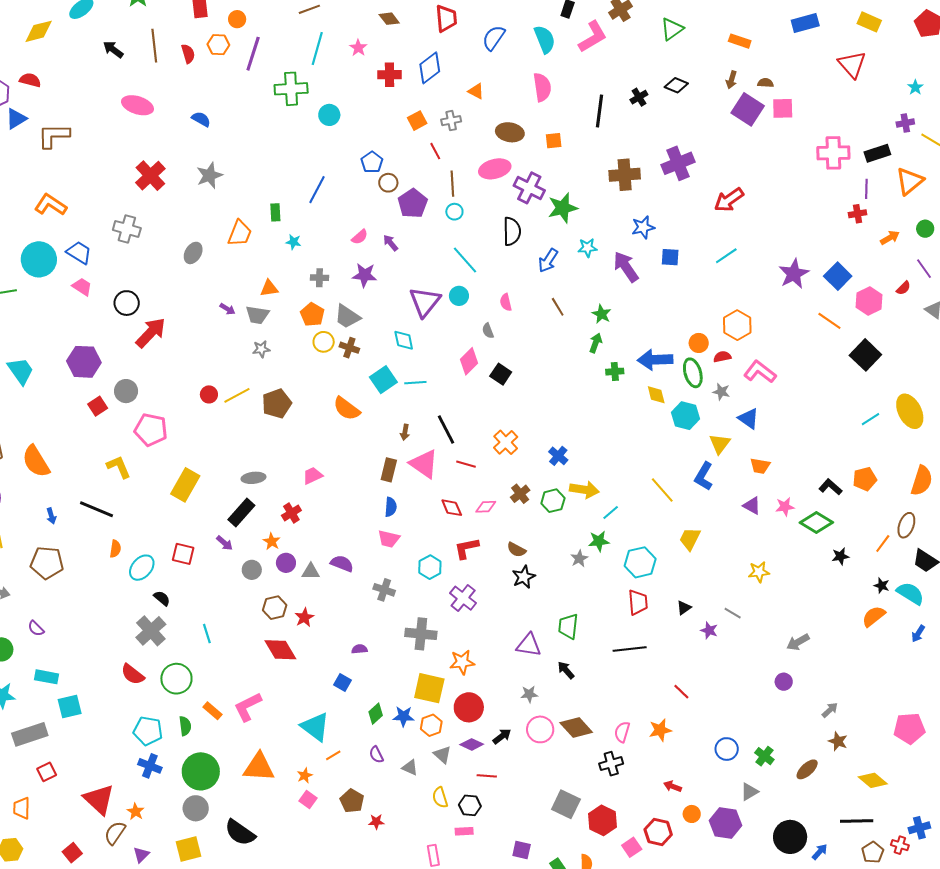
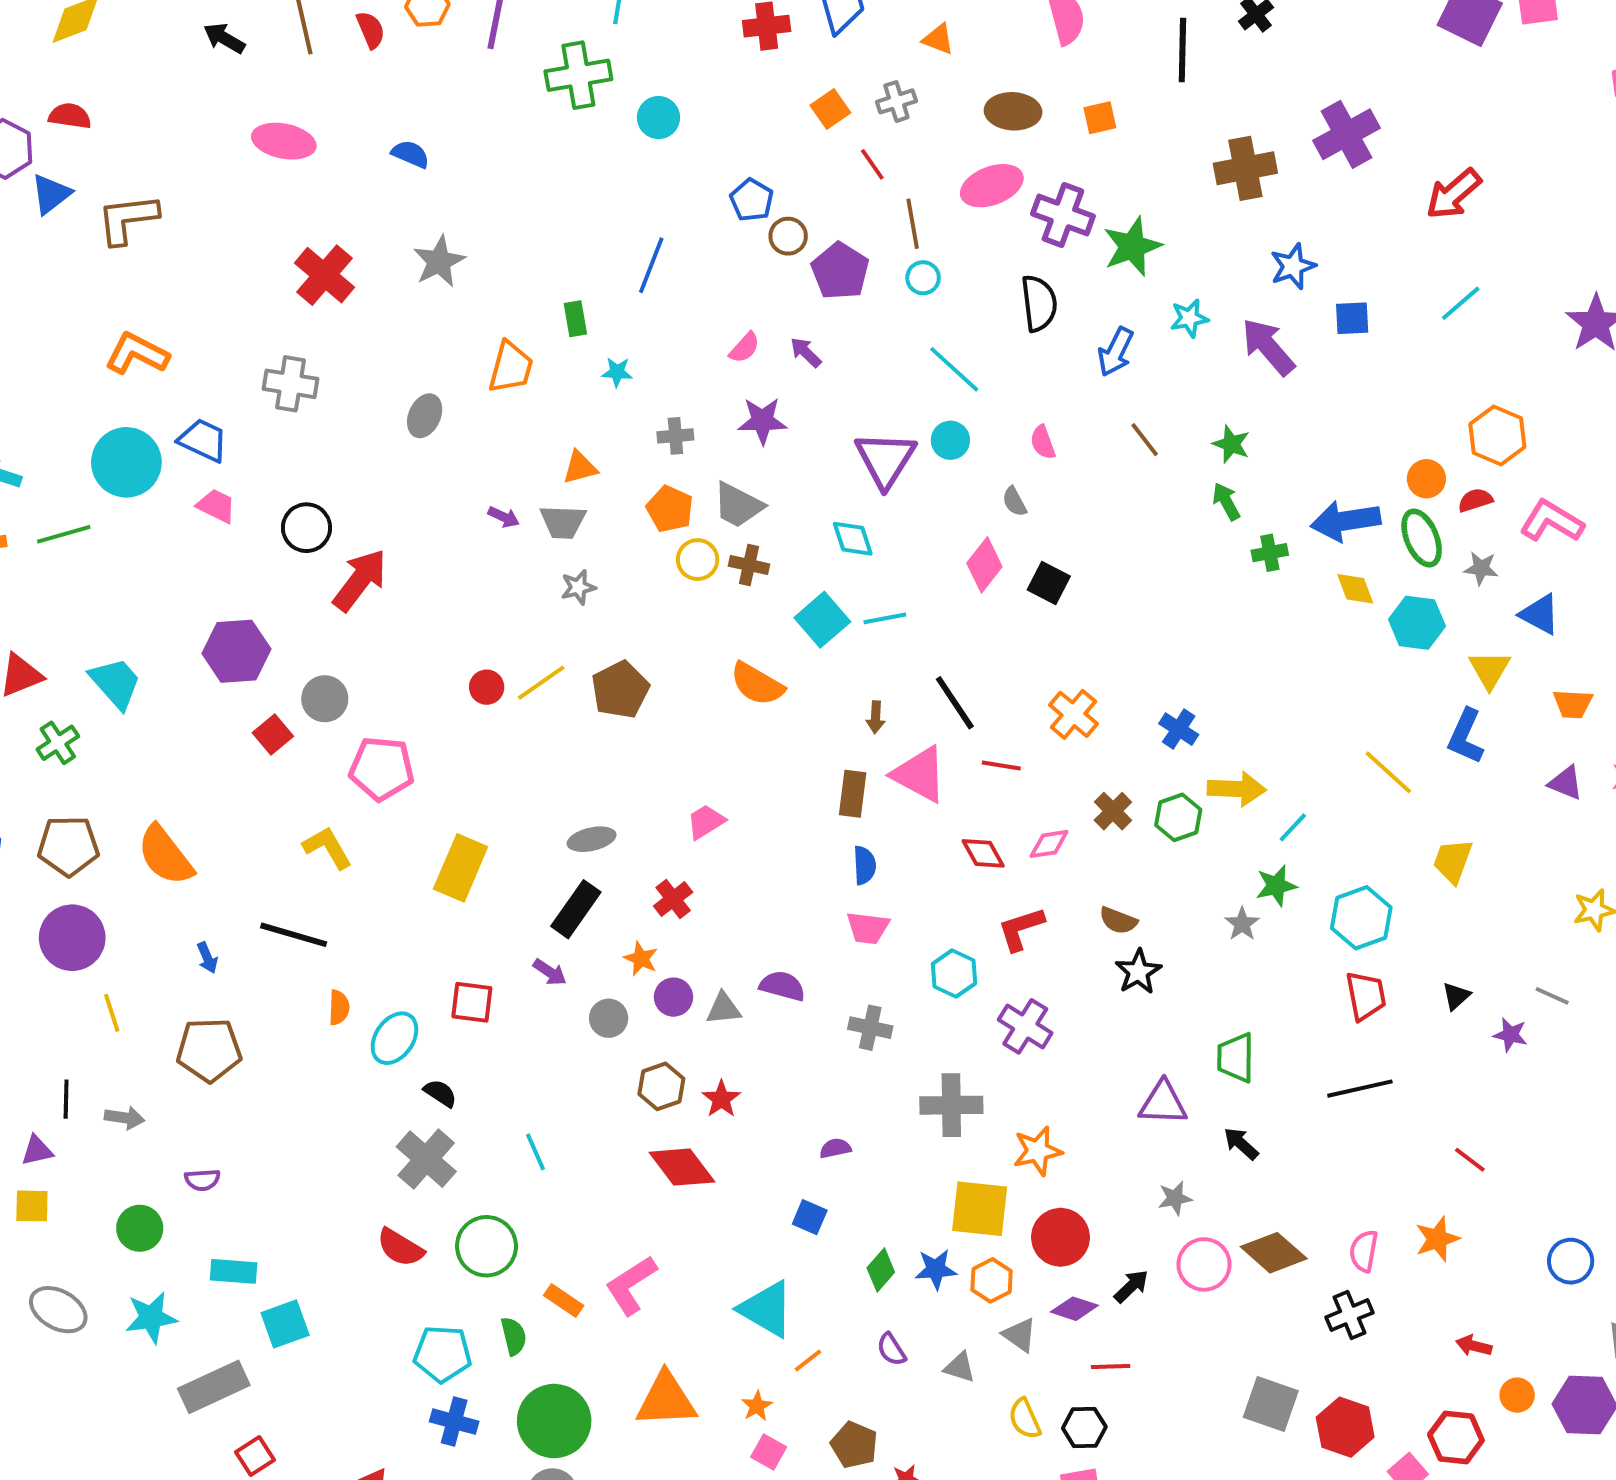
green arrow: (596, 343) -> (1226, 501), turned -42
purple semicircle: (36, 628) -> (202, 1180), turned -42

